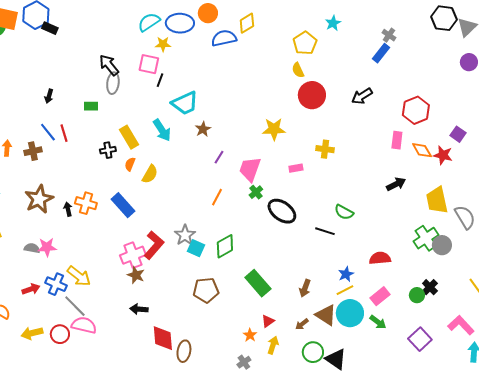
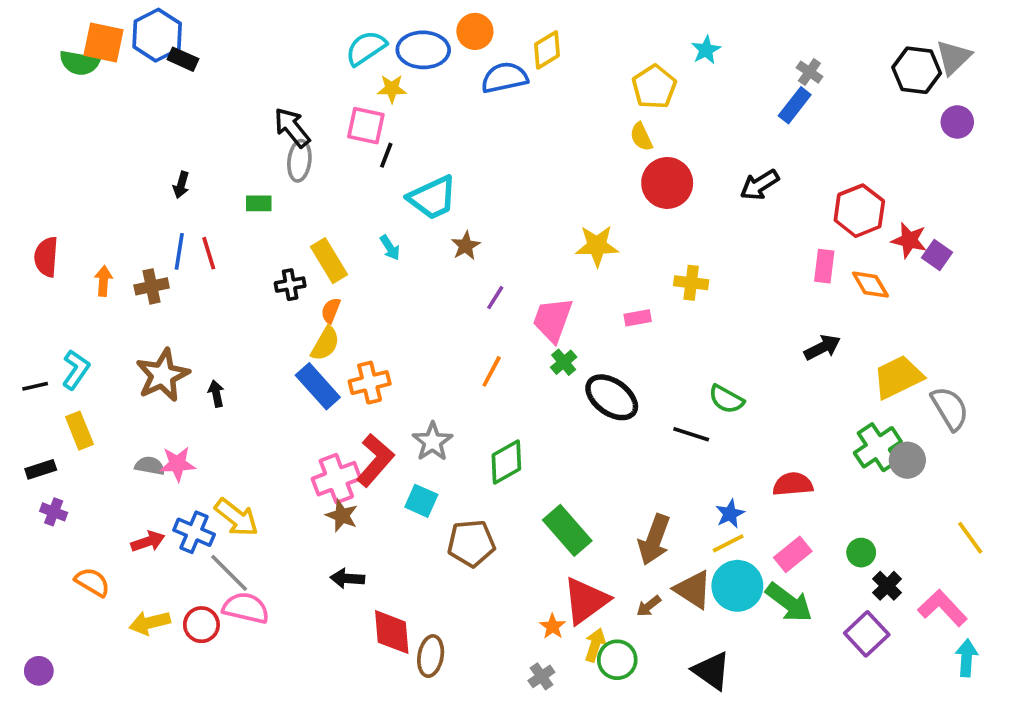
black hexagon: (444, 18) -> (917, 70), moved
cyan arrow: (162, 130) -> (390, 248), size x0.6
blue line: (48, 132) -> (179, 251), turned 48
red star: (443, 155) -> (909, 240), moved
yellow semicircle: (150, 174) -> (325, 344), moved
yellow trapezoid: (437, 200) -> (898, 377), turned 76
orange cross: (86, 203) -> (370, 383), moved, turned -30
cyan square: (196, 248) -> (421, 501), moved
black cross: (430, 287) -> (887, 586), moved
brown arrow: (305, 288) -> (654, 540), size x1.5
red triangle: (268, 321) -> (586, 601), size x2.0
green arrow: (378, 322) -> (789, 602), size x1.5
green circle: (313, 352) -> (617, 660), moved

